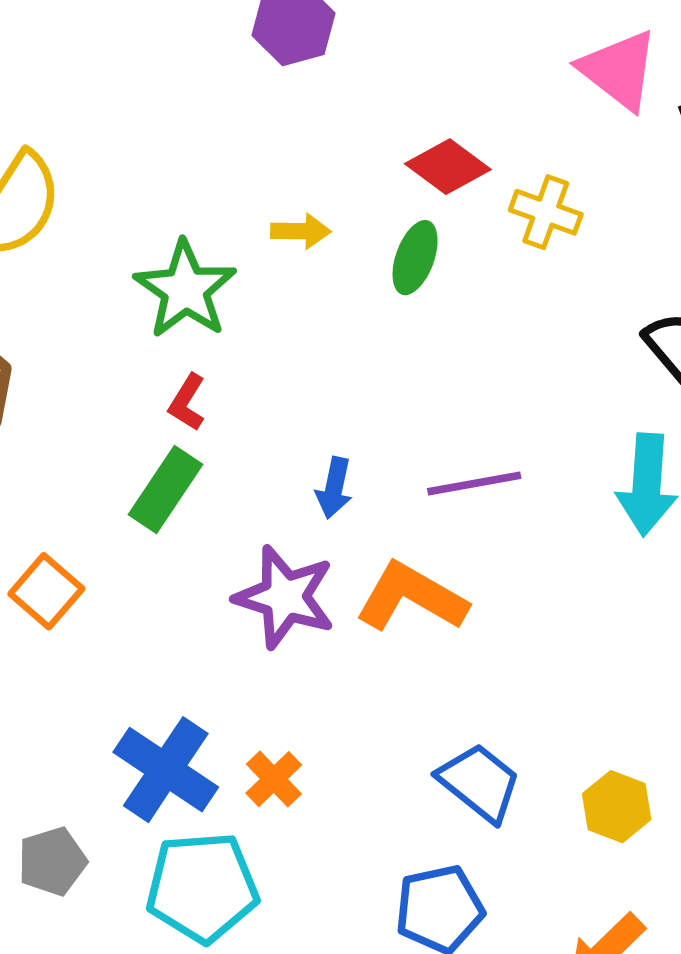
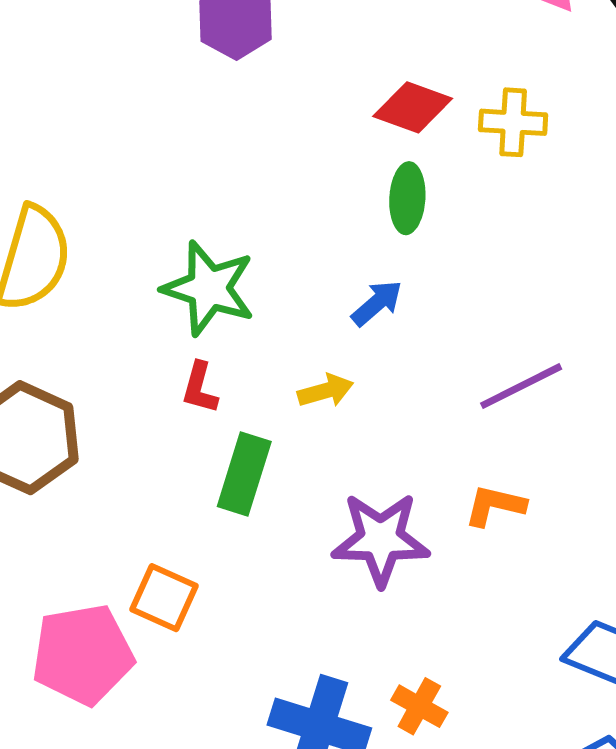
yellow arrow: (301, 231) -> (326, 391), moved
red L-shape: (187, 402) -> (200, 388), moved
blue arrow: (334, 488) -> (377, 303), moved, turned -126
orange L-shape: (411, 597) -> (495, 505), size x0.6

